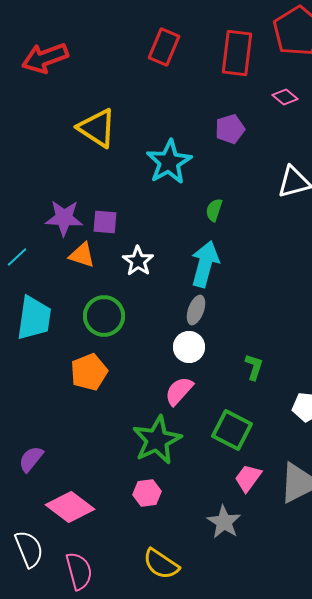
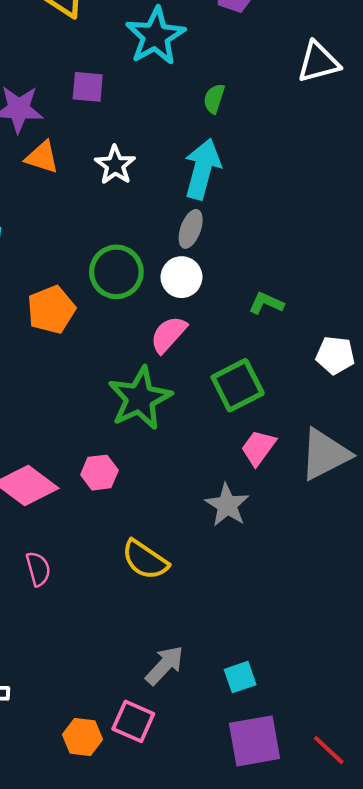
purple square: (105, 222) -> (88, 87), moved
green circle: (104, 316) -> (116, 272), moved
green L-shape: (254, 367) -> (266, 303), turned -84
green square: (232, 430) -> (238, 385), turned 36
pink hexagon: (147, 493) -> (99, 473), moved
pink semicircle: (79, 571) -> (38, 569), size x0.7

